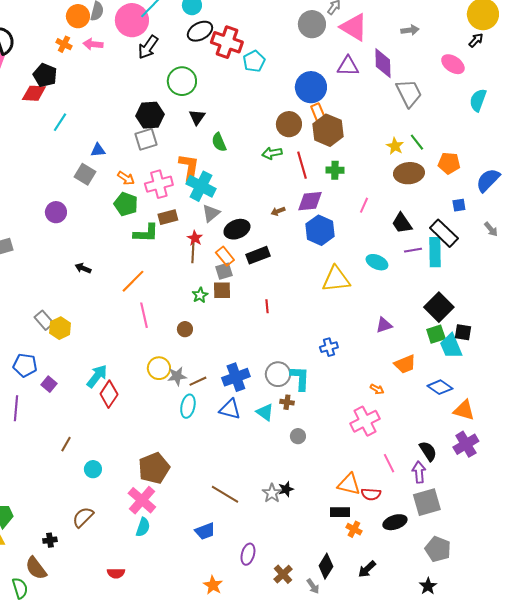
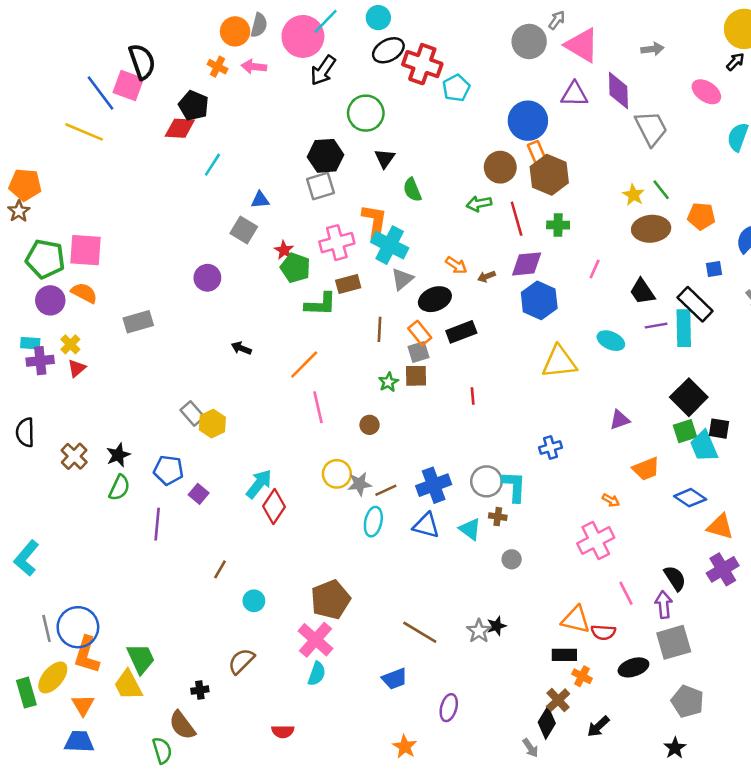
orange arrow: (126, 178) -> (456, 265), moved
red star: (195, 238) -> (284, 250), moved
brown cross: (283, 574) -> (558, 700), moved

